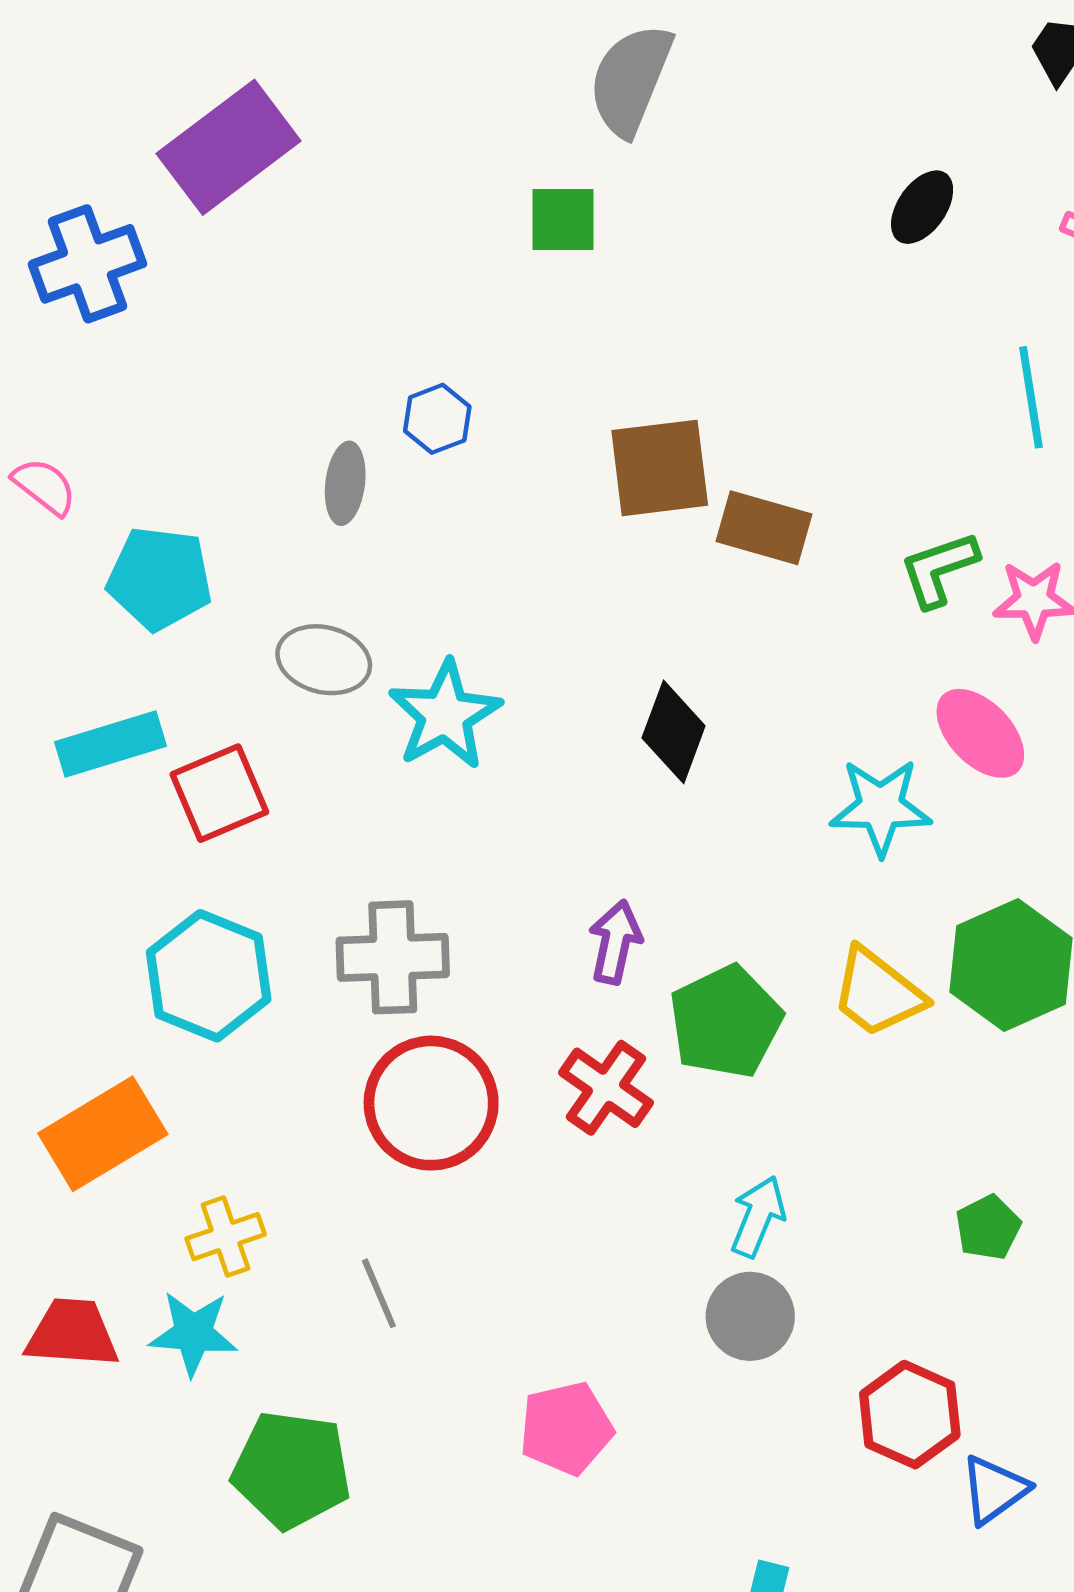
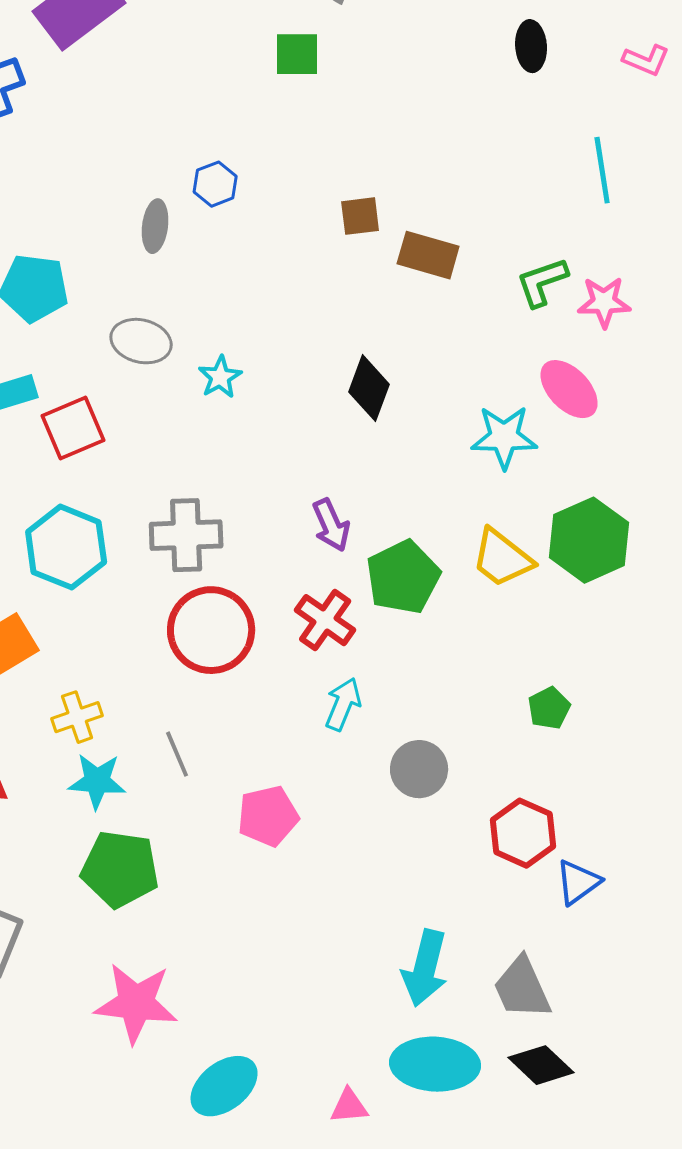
black ellipse: (922, 207) -> (531, 46), turned -39
brown square: (660, 468) -> (360, 216), size x0.6
cyan star: (445, 715) -> (220, 377), size x0.6
purple arrow: (615, 942) -> (331, 525), turned 144
cyan arrow: (758, 1217) -> (343, 704), moved
green pentagon: (988, 1227) -> (549, 708), moved
cyan star: (193, 1333) -> (97, 781), moved
pink pentagon: (566, 1428) -> (268, 816), moved

